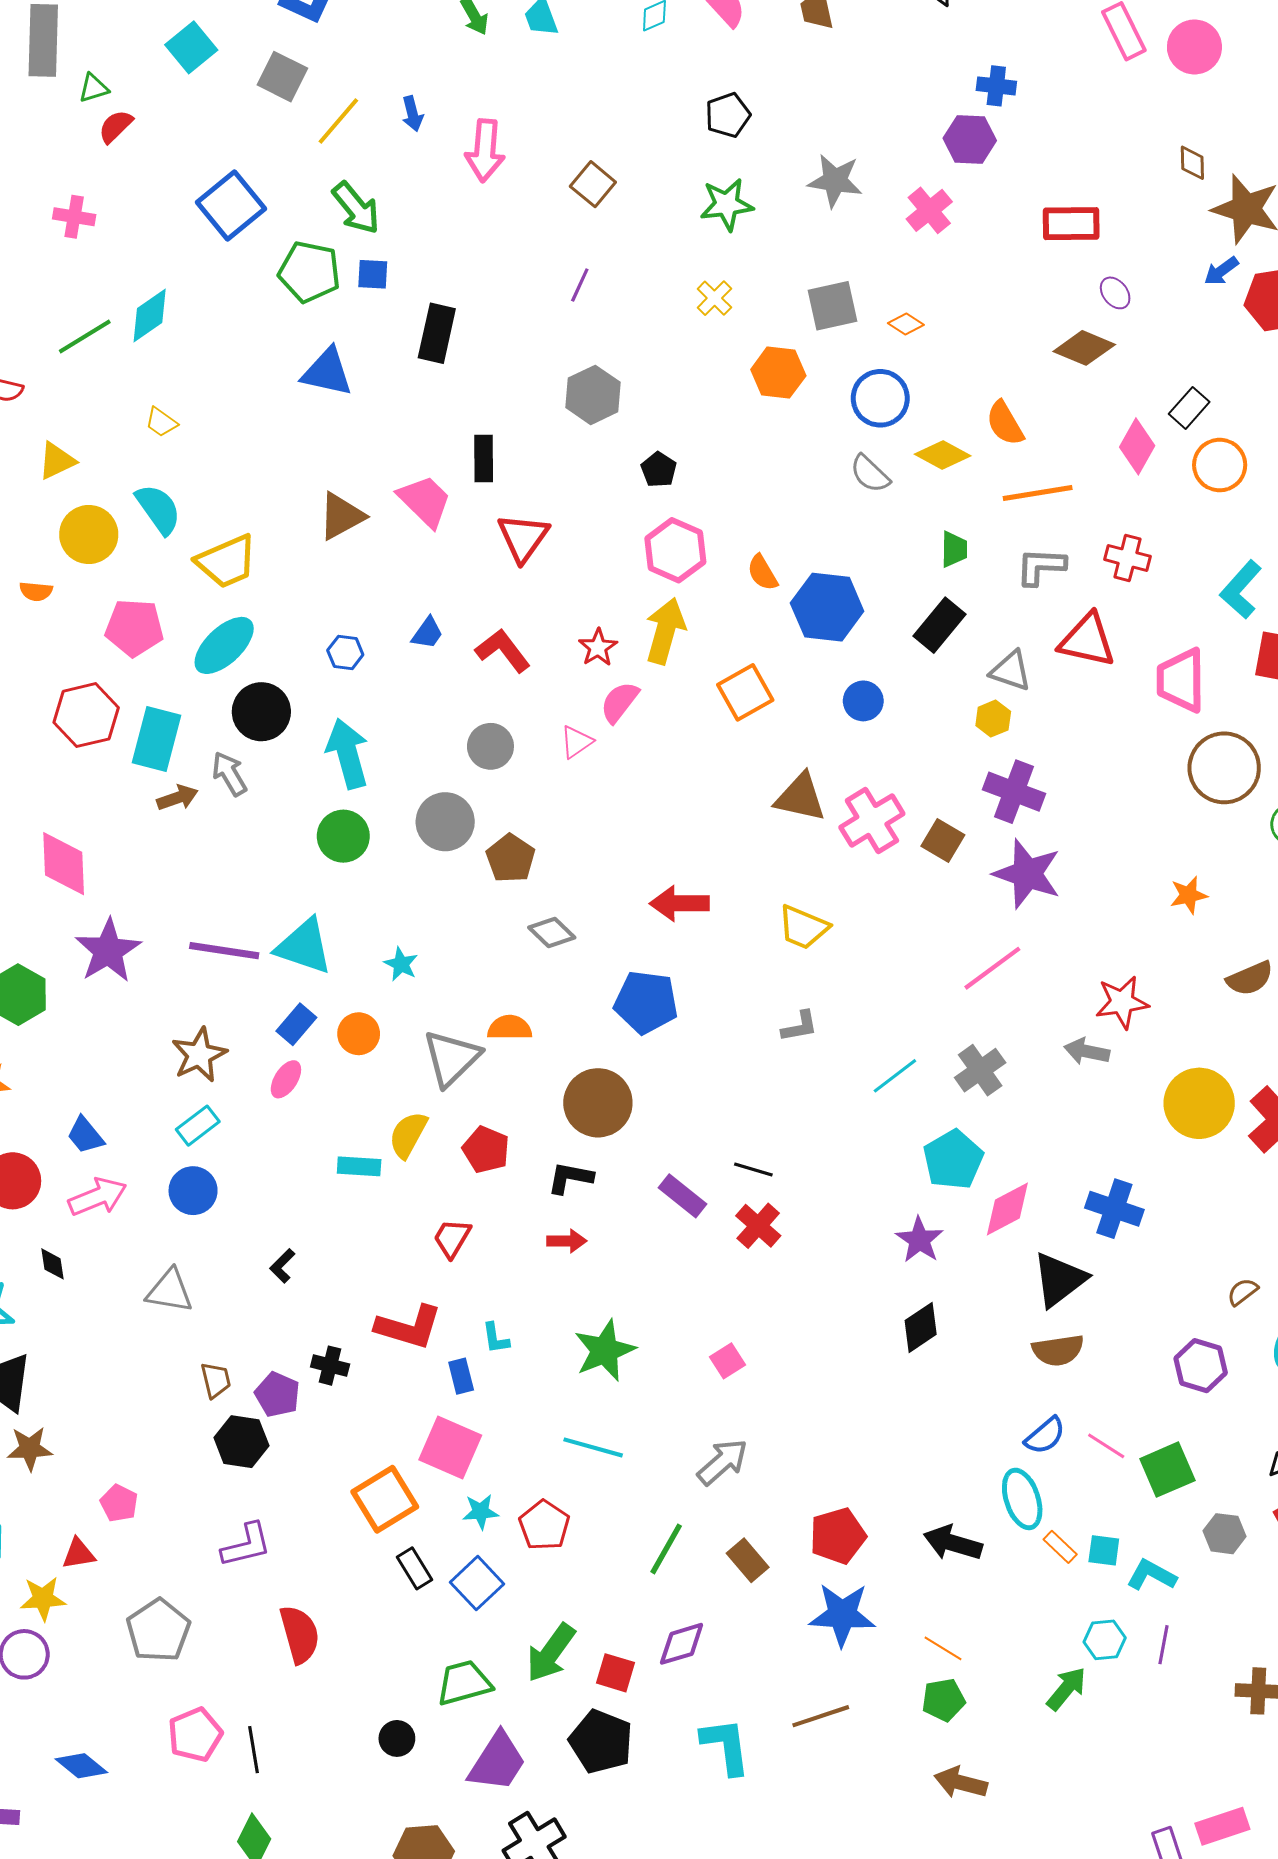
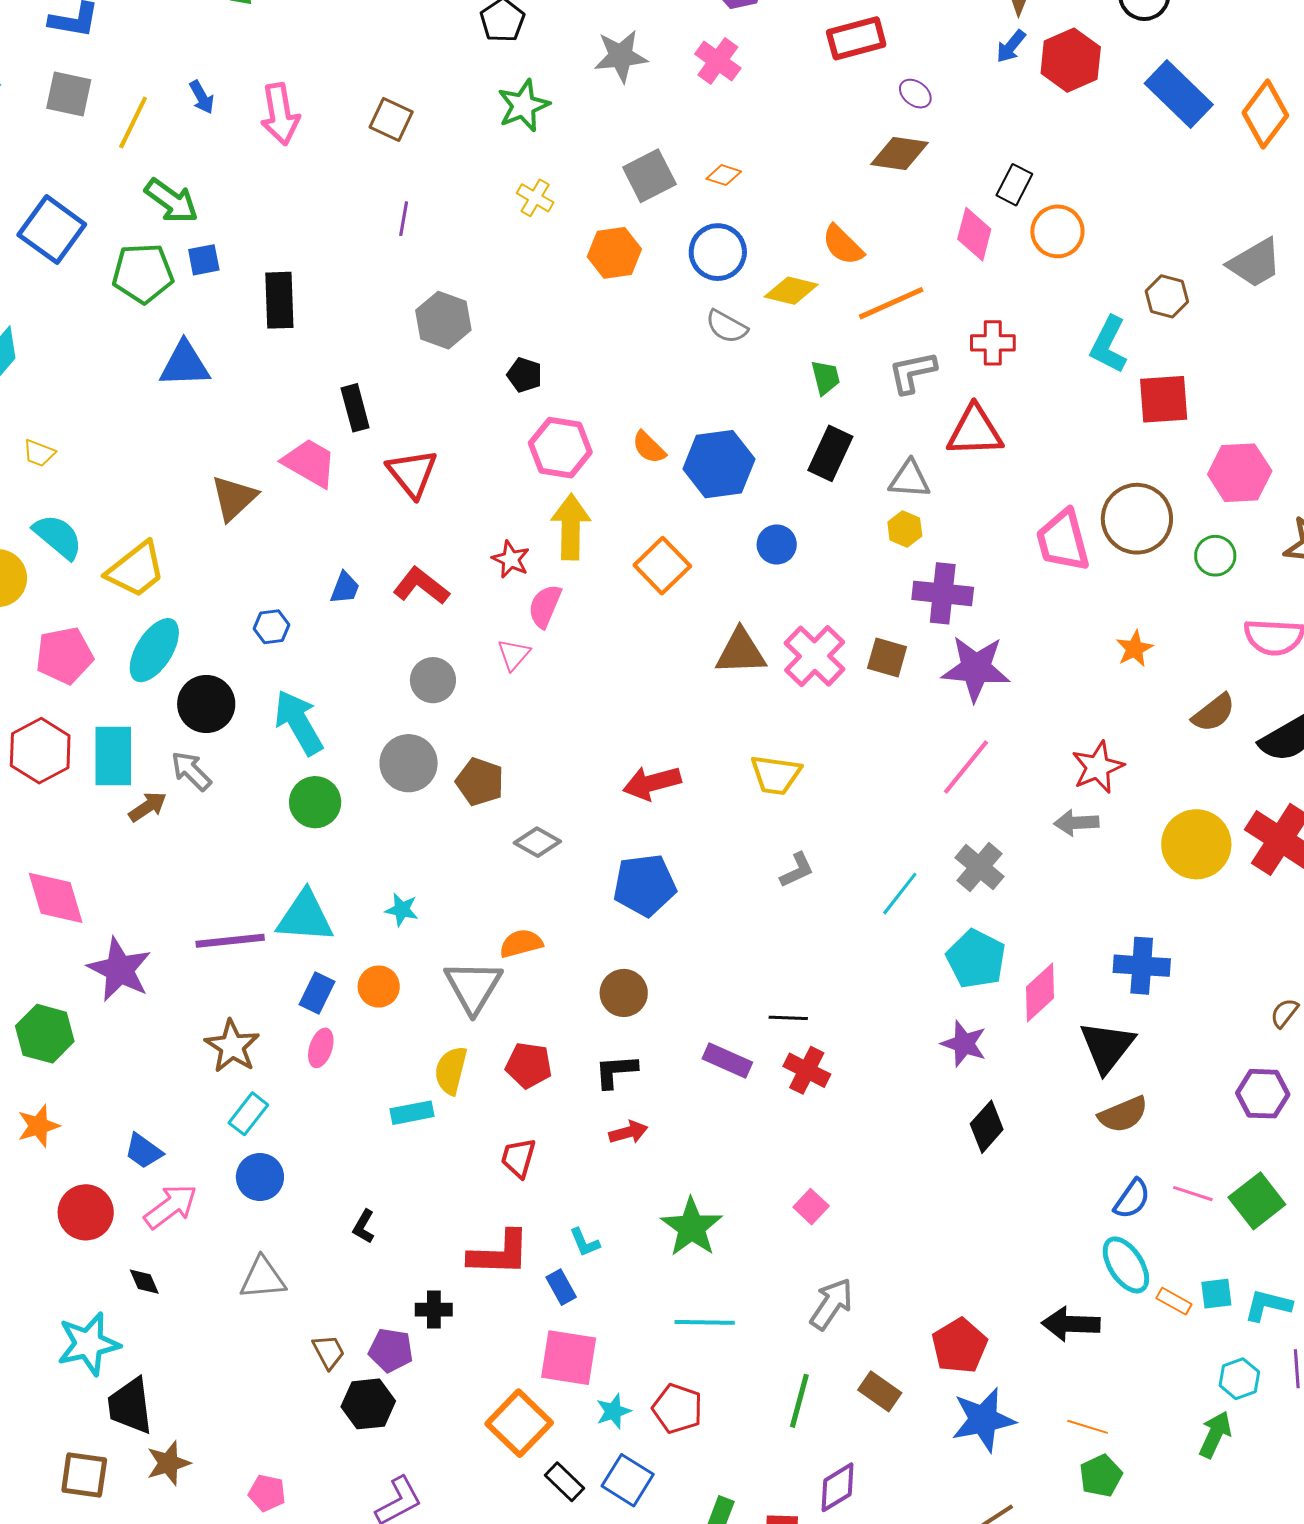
pink trapezoid: (1181, 680) -> (1063, 541), moved
brown circle: (598, 1103) -> (624, 993), size x0.7

